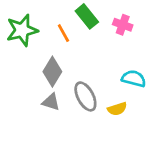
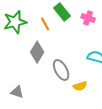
gray triangle: (51, 102) -> (17, 92), moved
yellow semicircle: (117, 109) -> (80, 86), moved

